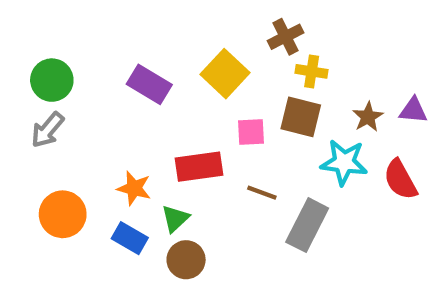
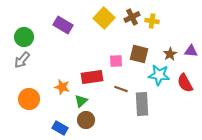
yellow cross: (312, 71) -> (152, 21), moved
yellow square: (225, 74) -> (104, 18), moved
purple rectangle: (149, 84) -> (63, 25), moved
gray rectangle: (307, 225) -> (142, 104), turned -30
blue rectangle: (130, 238) -> (60, 128), moved

